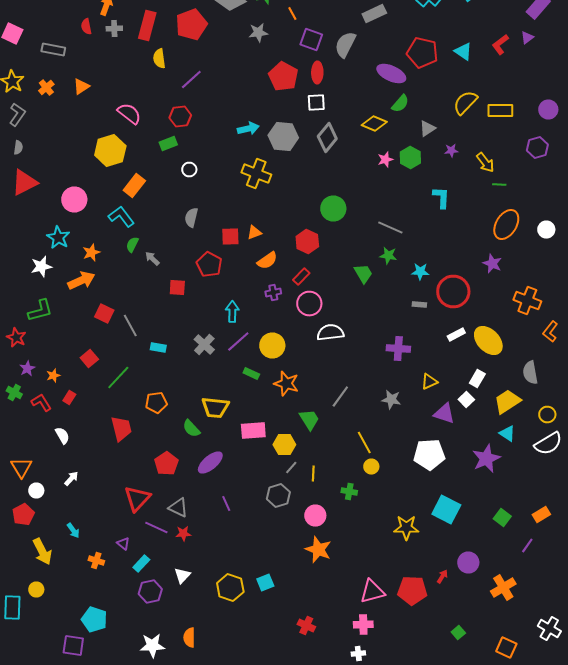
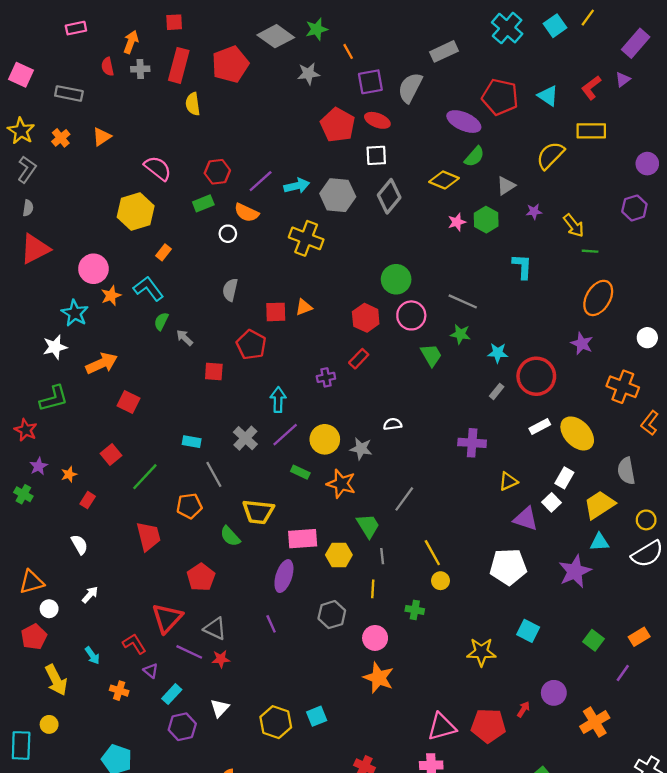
purple square: (311, 40) -> (370, 82), turned -30
red ellipse: (317, 72) -> (377, 120), turned -70
purple line: (191, 80) -> (261, 181), moved
yellow rectangle: (500, 110) -> (591, 131), moved
orange rectangle: (134, 186) -> (164, 252), size x0.6
white circle: (546, 230) -> (647, 338), moved
orange star: (91, 252) -> (111, 296), moved
orange semicircle: (267, 260) -> (247, 213), moved, turned 60
pink circle: (309, 304) -> (411, 315), moved
gray rectangle: (419, 304) -> (497, 391), turned -56
gray line: (130, 326) -> (214, 474), moved
white semicircle: (330, 332) -> (393, 424), size x0.6
gray star: (391, 400) -> (361, 449), moved
red L-shape: (41, 402) -> (134, 644), moved
cyan triangle: (507, 434) -> (599, 542), turned -36
purple ellipse: (210, 462) -> (284, 576), moved, turned -32
orange triangle: (21, 468) -> (32, 582), turned 45
gray line: (291, 468) -> (382, 556), moved, turned -48
cyan square: (446, 510) -> (528, 631), size x0.7

